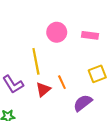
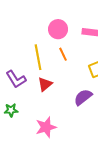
orange line: (62, 82) -> (63, 54), moved

